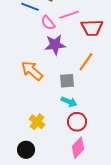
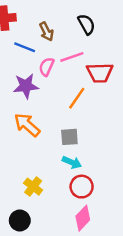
pink semicircle: (48, 23) -> (46, 67), turned 63
purple star: (55, 45) -> (26, 86), moved
orange line: (86, 62) -> (77, 98), moved

